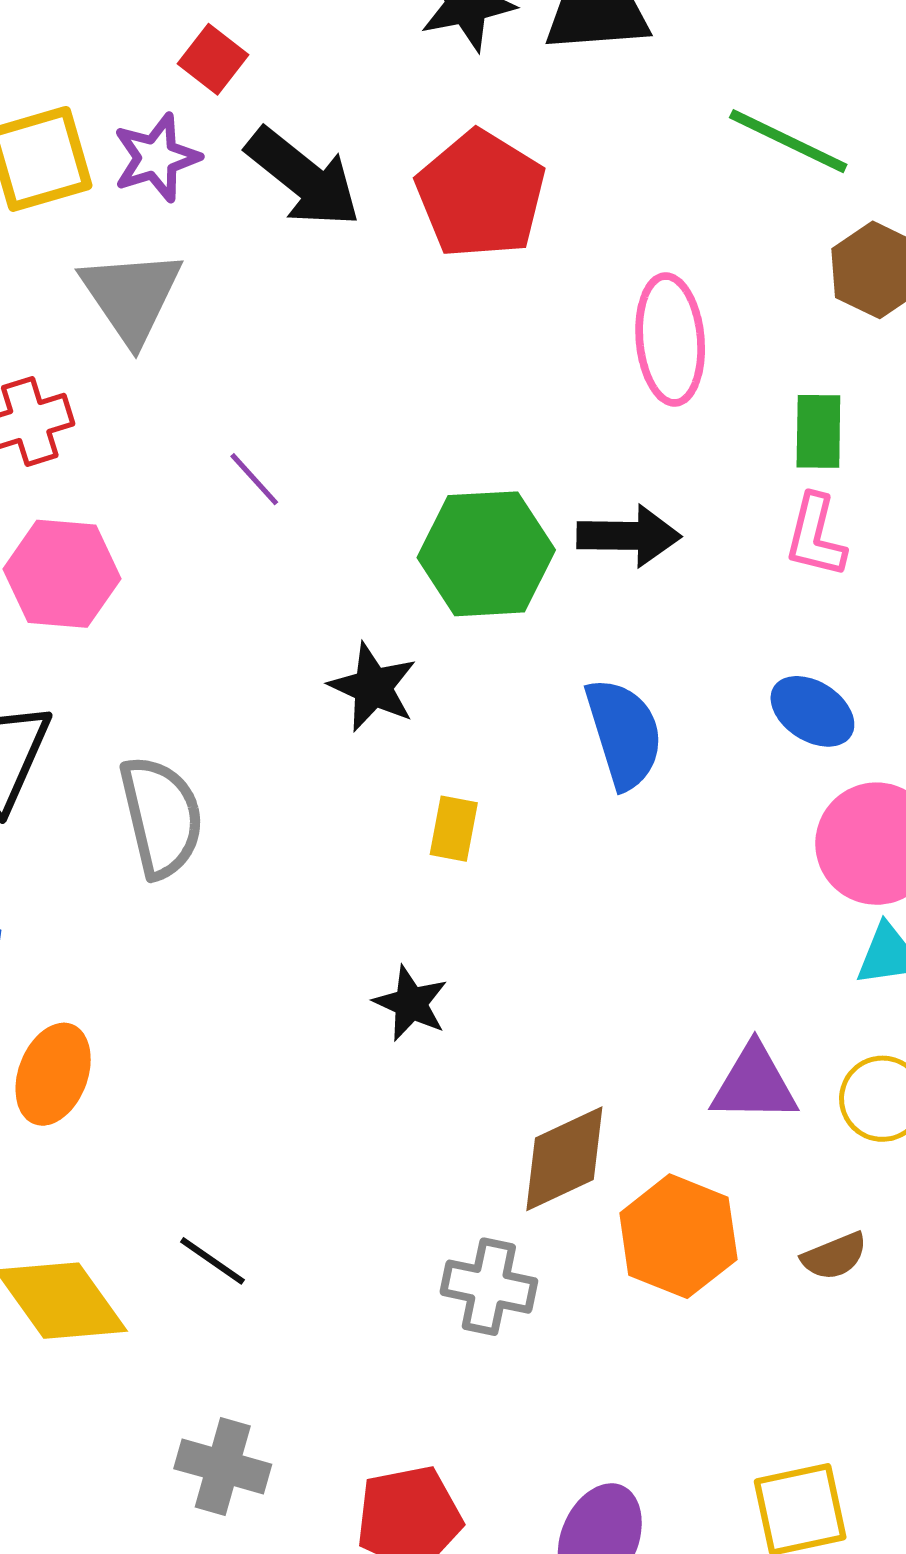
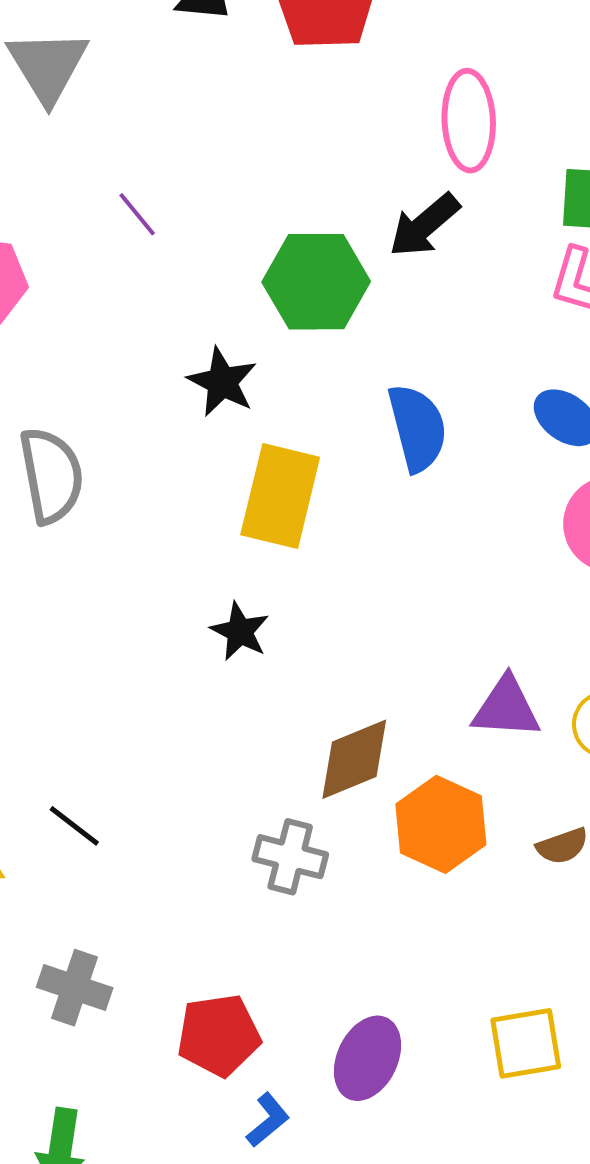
black arrow: (629, 536) -> (424, 225), moved, turned 136
yellow rectangle: (454, 829) -> (280, 496), size x2.0

